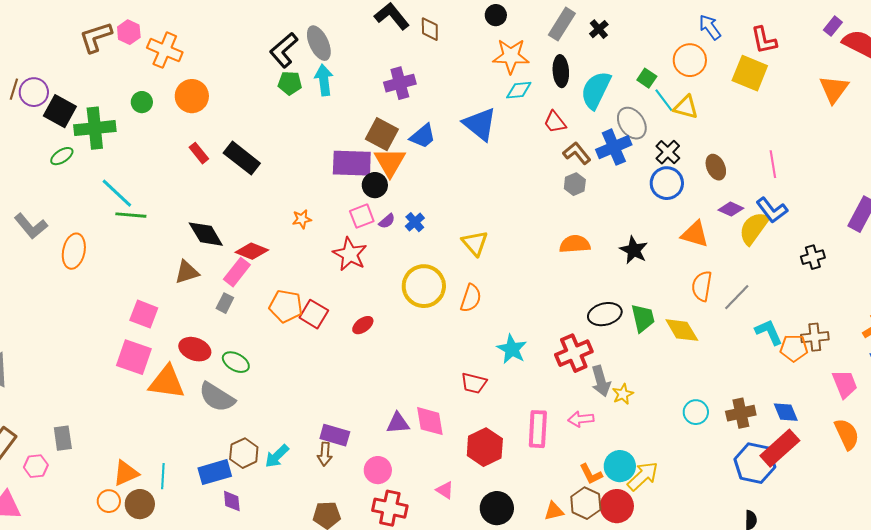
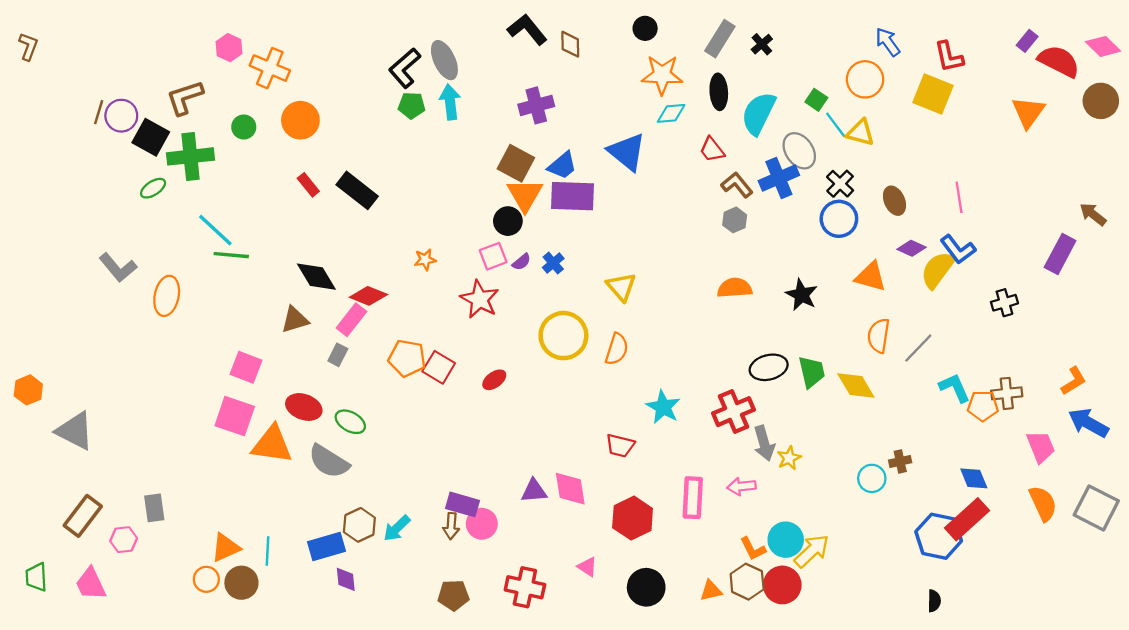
brown L-shape: (96, 37) -> (185, 97), moved
purple rectangle: (352, 163) -> (573, 196), moved
brown cross: (741, 413) -> (900, 461), moved, size x0.7
pink circle: (378, 470) -> (482, 524), moved

